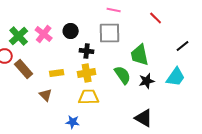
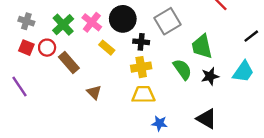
black circle: (71, 31) -> (123, 19), size x1.5
gray square: (110, 33) -> (168, 21), turned -30
yellow rectangle: (57, 73) -> (107, 48), moved, turned 48
blue star: (73, 122) -> (159, 123), moved

